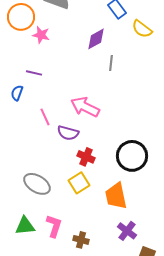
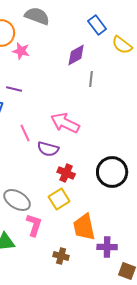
orange trapezoid: (116, 196) -> (84, 227), moved
pink L-shape: (54, 226) -> (34, 225), moved
purple cross: (127, 231) -> (107, 247), turned -36

